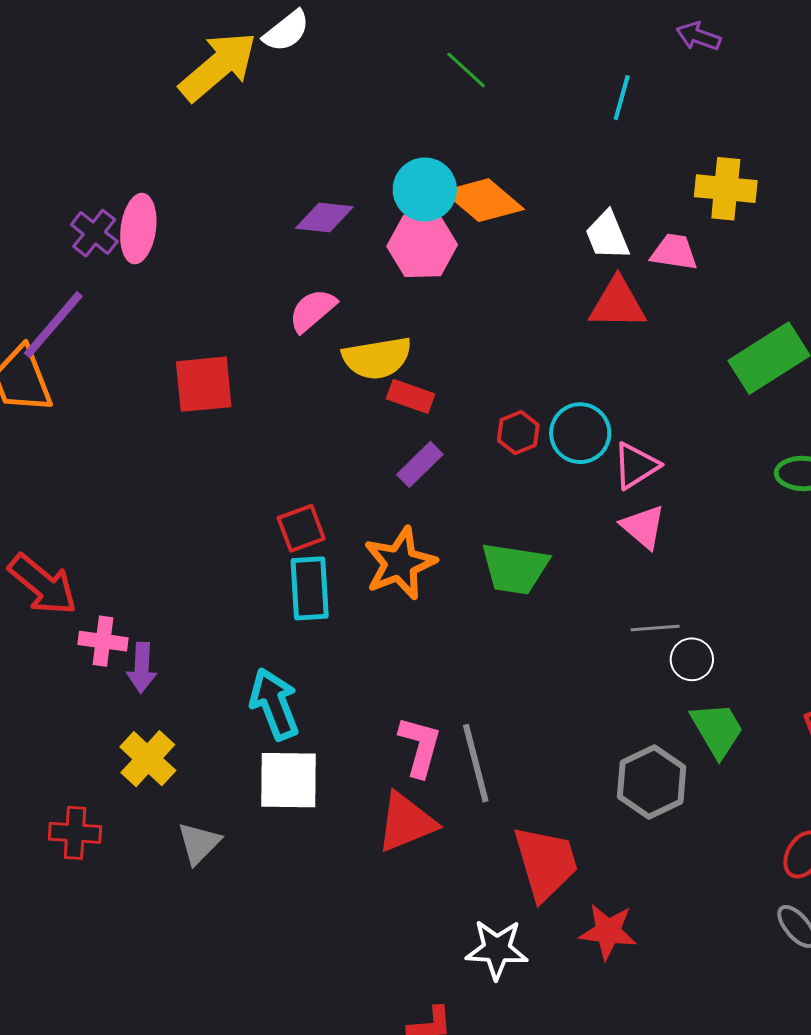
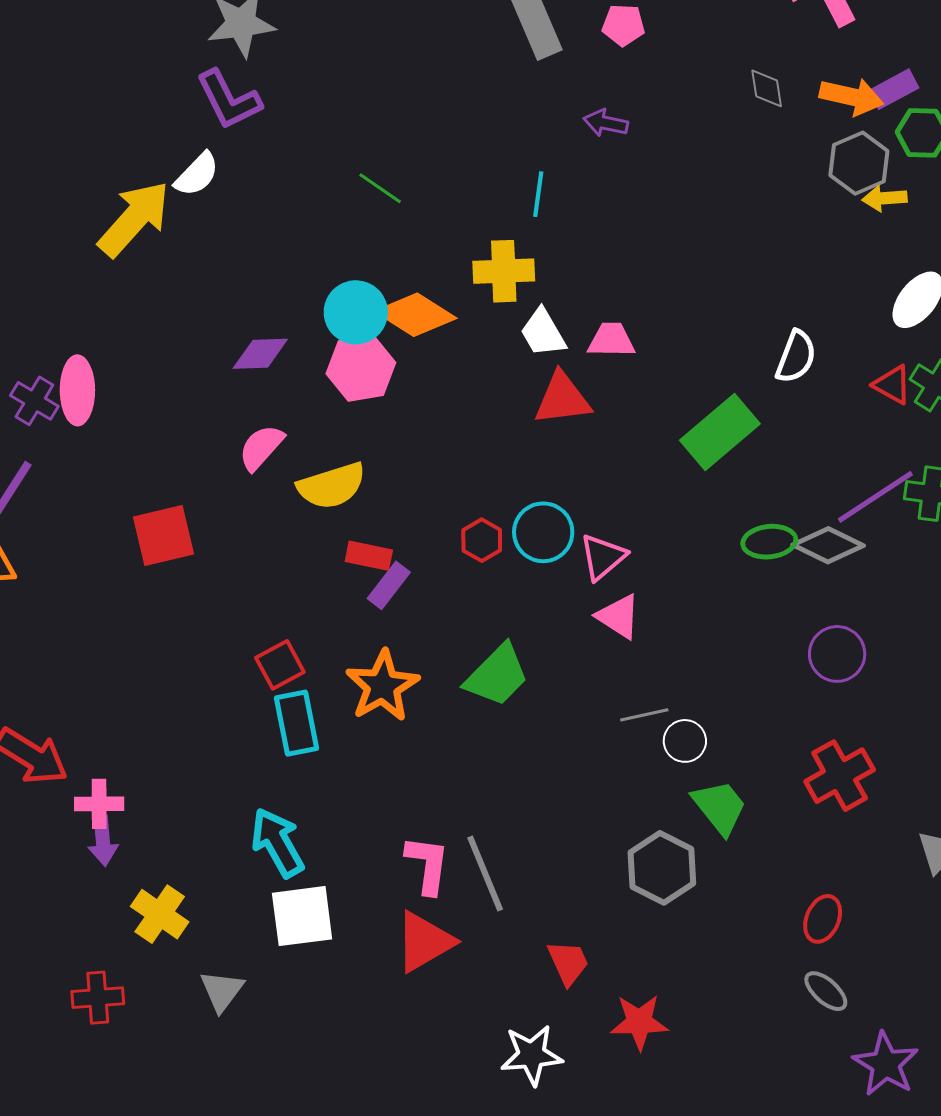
yellow cross: (726, 189) -> (504, 271), moved
red rectangle: (411, 396) -> (369, 556), moved
green trapezoid: (515, 568) -> (497, 675), turned -46
purple arrow: (142, 668) -> (103, 841), moved
red trapezoid: (546, 863) -> (568, 963), size x0.6

